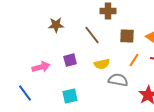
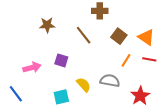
brown square: (127, 36) -> (119, 36), turned 35
purple square: (70, 60) -> (61, 60), turned 32
yellow semicircle: (102, 64) -> (84, 85), moved, turned -119

